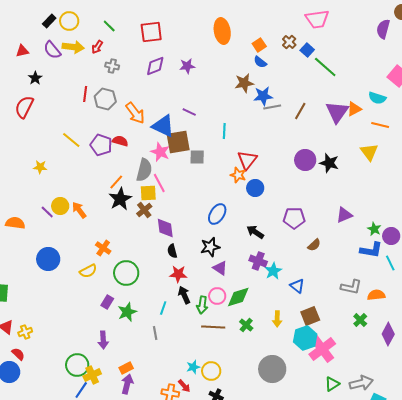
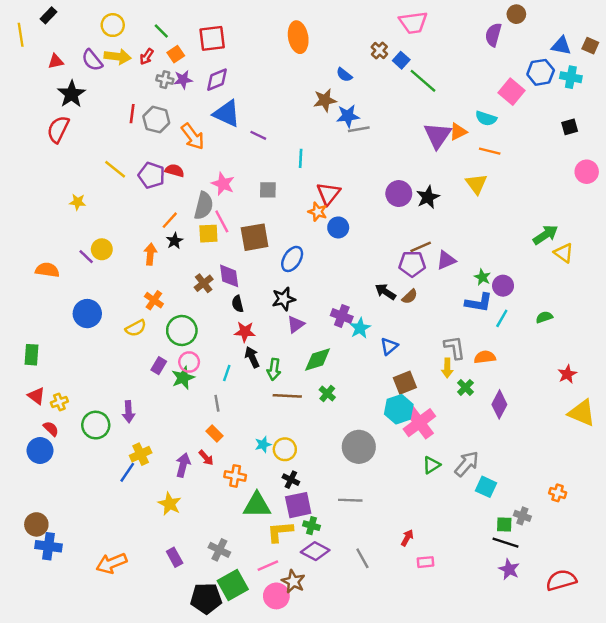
black rectangle: (49, 21) -> (48, 15), moved
orange square: (259, 45) -> (176, 54), moved
purple star: (187, 66) -> (183, 80), moved
black star: (35, 78) -> (72, 94), size x1.6
brown line: (300, 111) -> (421, 247), moved, turned 36
blue triangle: (163, 126) -> (227, 114), moved
brown square: (178, 142) -> (255, 237), moved
black star: (329, 163) -> (428, 197), turned 30
black star: (120, 199) -> (175, 241), size x0.6
orange arrow: (79, 210) -> (150, 254), moved, turned 42
brown cross: (144, 210) -> (204, 283), moved
purple pentagon: (294, 218) -> (412, 264), moved
black arrow: (255, 232) -> (385, 292), moved
cyan line: (390, 263) -> (502, 318), turned 56
purple triangle: (220, 268) -> (296, 324), turned 49
blue triangle: (297, 286) -> (389, 346), turned 42
gray L-shape: (351, 287) -> (455, 347), turned -110
pink circle: (217, 296) -> (189, 362), moved
yellow arrow: (277, 319) -> (447, 368), moved
purple arrow: (103, 340) -> (128, 412), moved
green circle: (77, 365) -> (96, 425), moved
orange rectangle: (126, 368) -> (215, 434), moved, turned 72
gray arrow: (361, 383) -> (467, 464), turned -35
red arrow: (184, 386) -> (206, 458), moved

